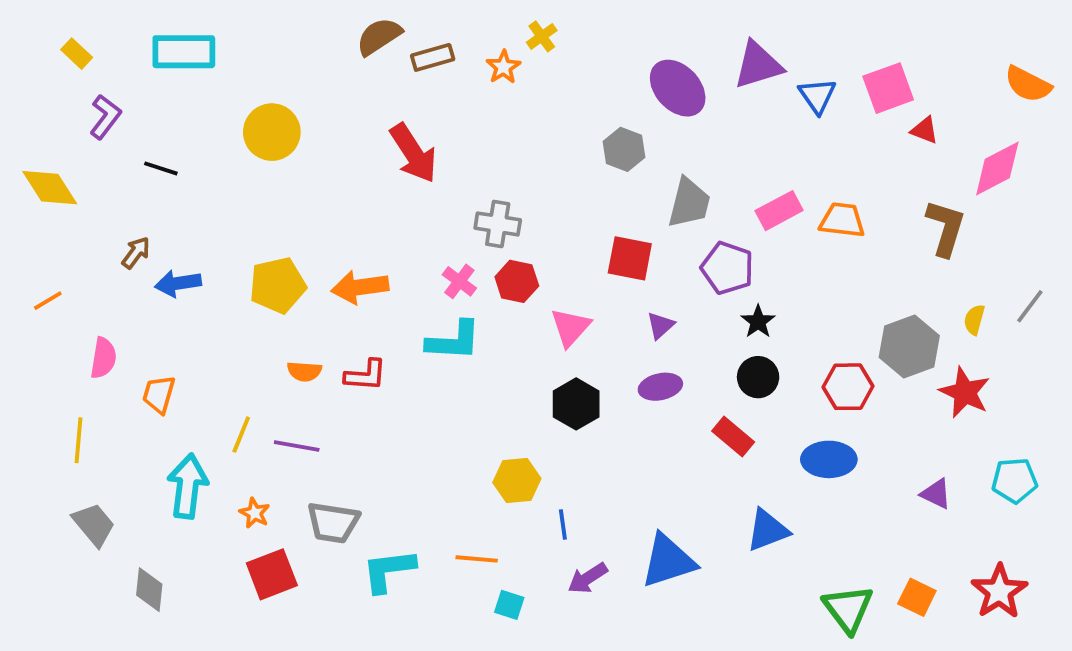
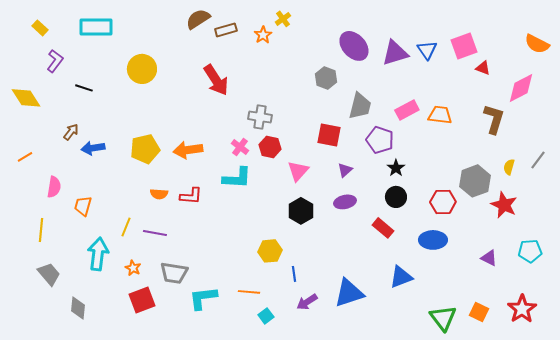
purple triangle: (758, 65) -> (395, 53), moved
cyan square: (509, 605) -> (266, 316), turned 35

